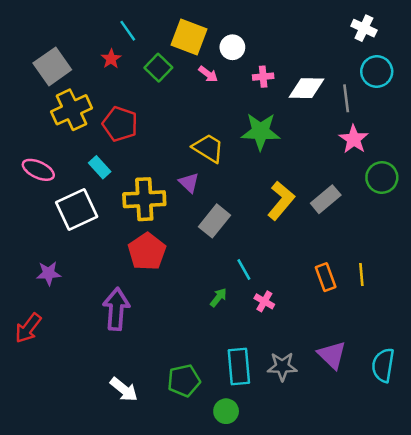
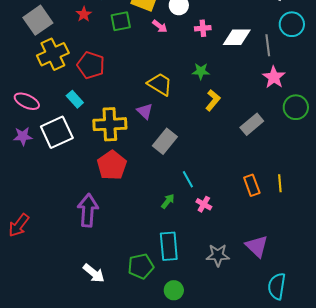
green square: (158, 68) -> (121, 21), turned 35
green star: (261, 132) -> (201, 71), size x0.6
yellow L-shape: (281, 200) -> (213, 100), moved, size x0.7
purple star: (49, 273) -> (23, 136), moved
cyan semicircle: (383, 365) -> (277, 286), moved
cyan rectangle: (239, 367) -> (169, 246), moved

